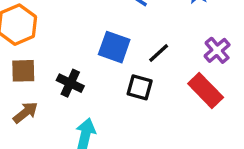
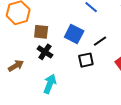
brown square: (23, 71) -> (41, 32), moved
black square: (140, 87) -> (86, 60), turned -35

